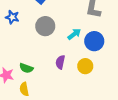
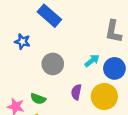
gray circle: (45, 26) -> (53, 64), moved
yellow circle: (85, 66) -> (104, 96), size x1.5

